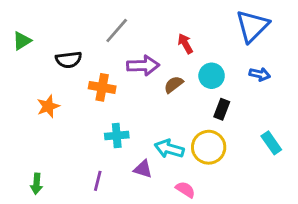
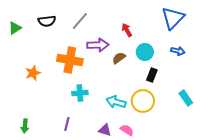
black semicircle: (69, 60) -> (47, 21), moved
orange cross: (102, 87) -> (70, 60), size x1.4
purple triangle: (143, 169) -> (105, 130), moved

